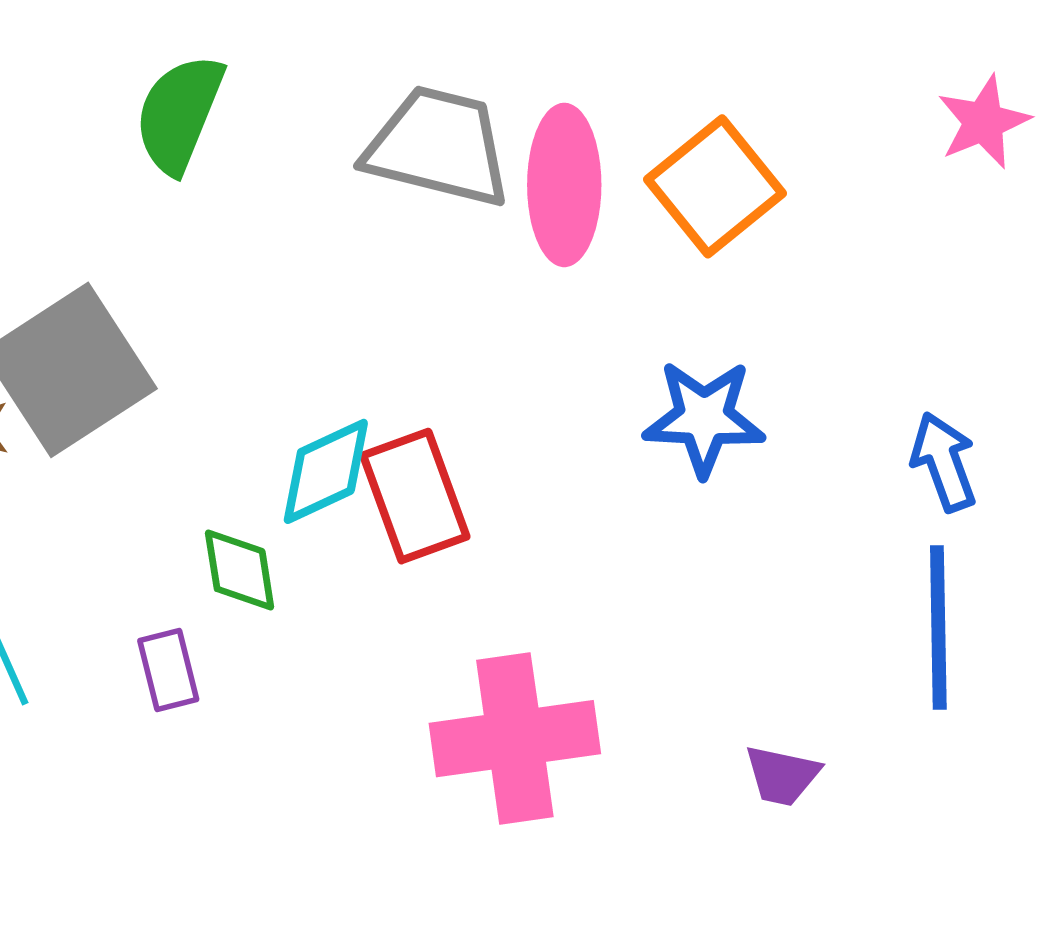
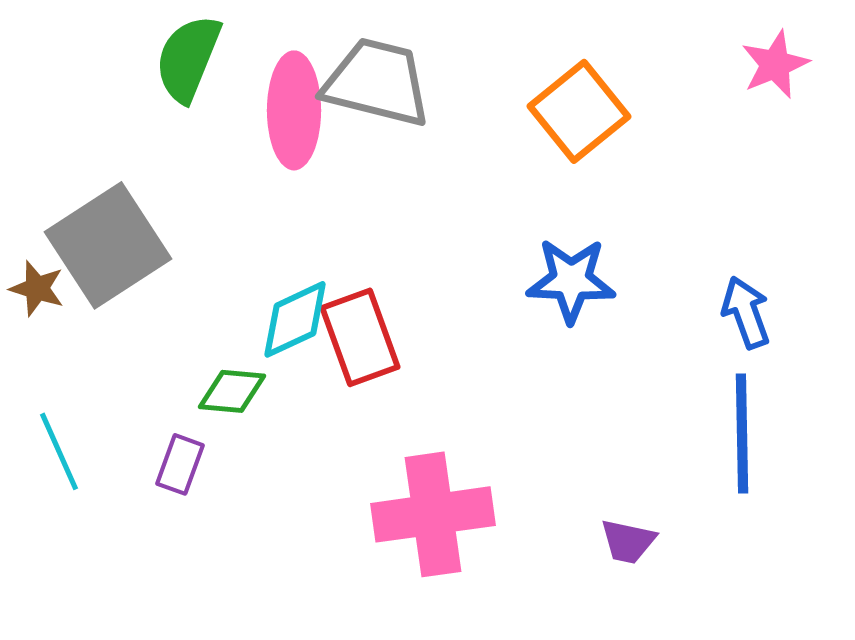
pink ellipse: (564, 185) -> (294, 110), moved
green diamond: (240, 570) -> (232, 391), turned -76
purple rectangle: (168, 670) -> (180, 464), turned 34

